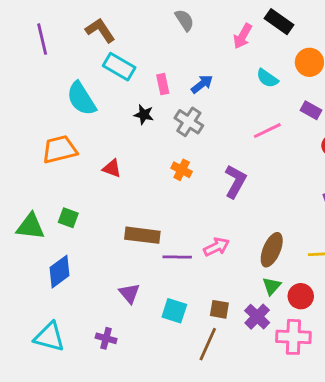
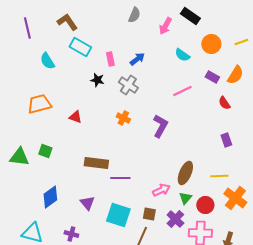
gray semicircle: (185, 20) -> (134, 15), moved, turned 56
cyan semicircle: (81, 99) -> (47, 61), moved, size x0.7
pink arrow: (216, 247) -> (161, 190), moved
blue diamond: (60, 272) -> (50, 197), moved
cyan square: (174, 311) -> (118, 215), size x1.4

